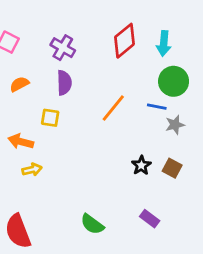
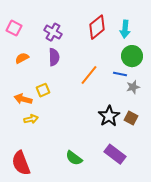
yellow square: (50, 118) -> (43, 90), moved, turned -32
black star: (141, 165) -> (109, 116), size x1.5
purple rectangle: (150, 219) -> (115, 154), size x1.5

